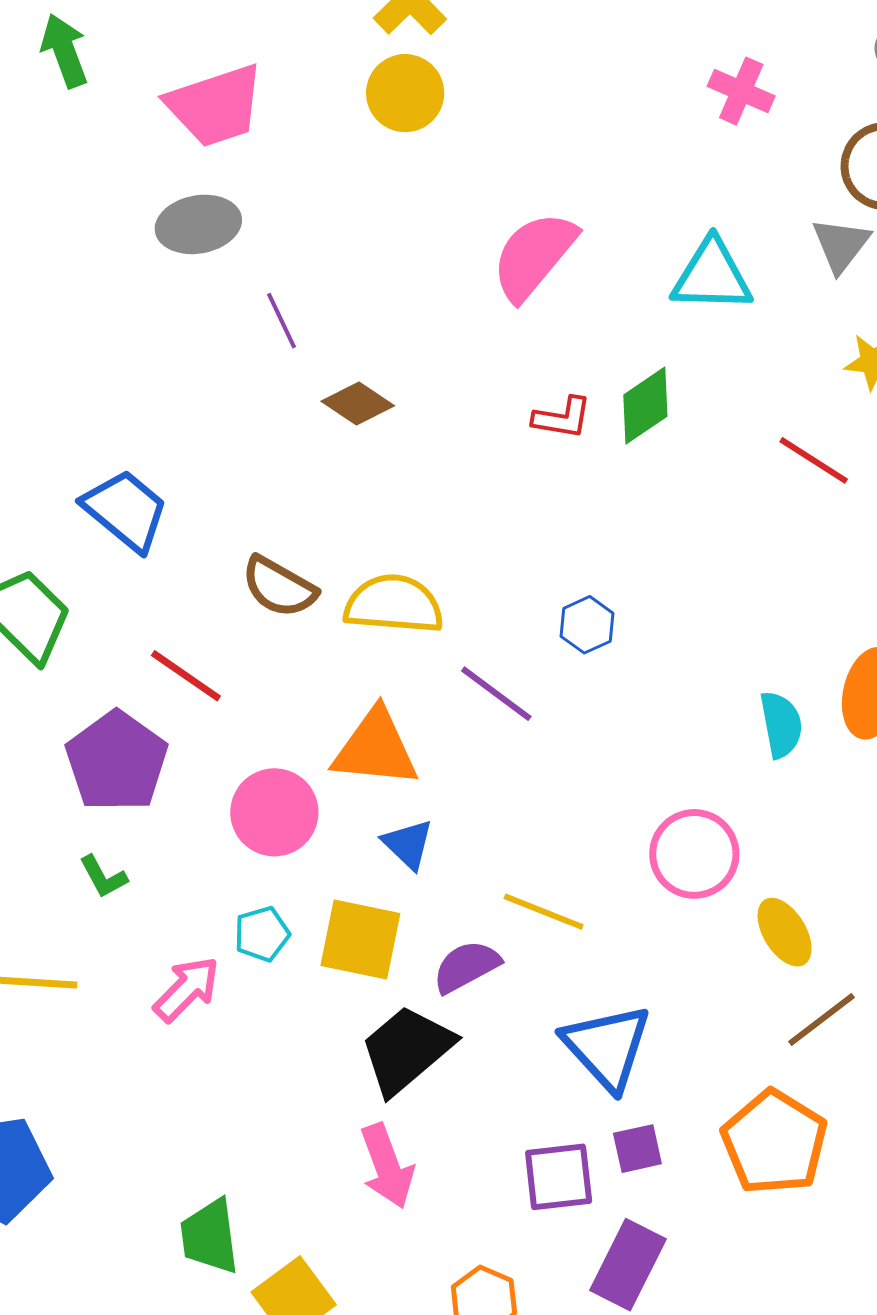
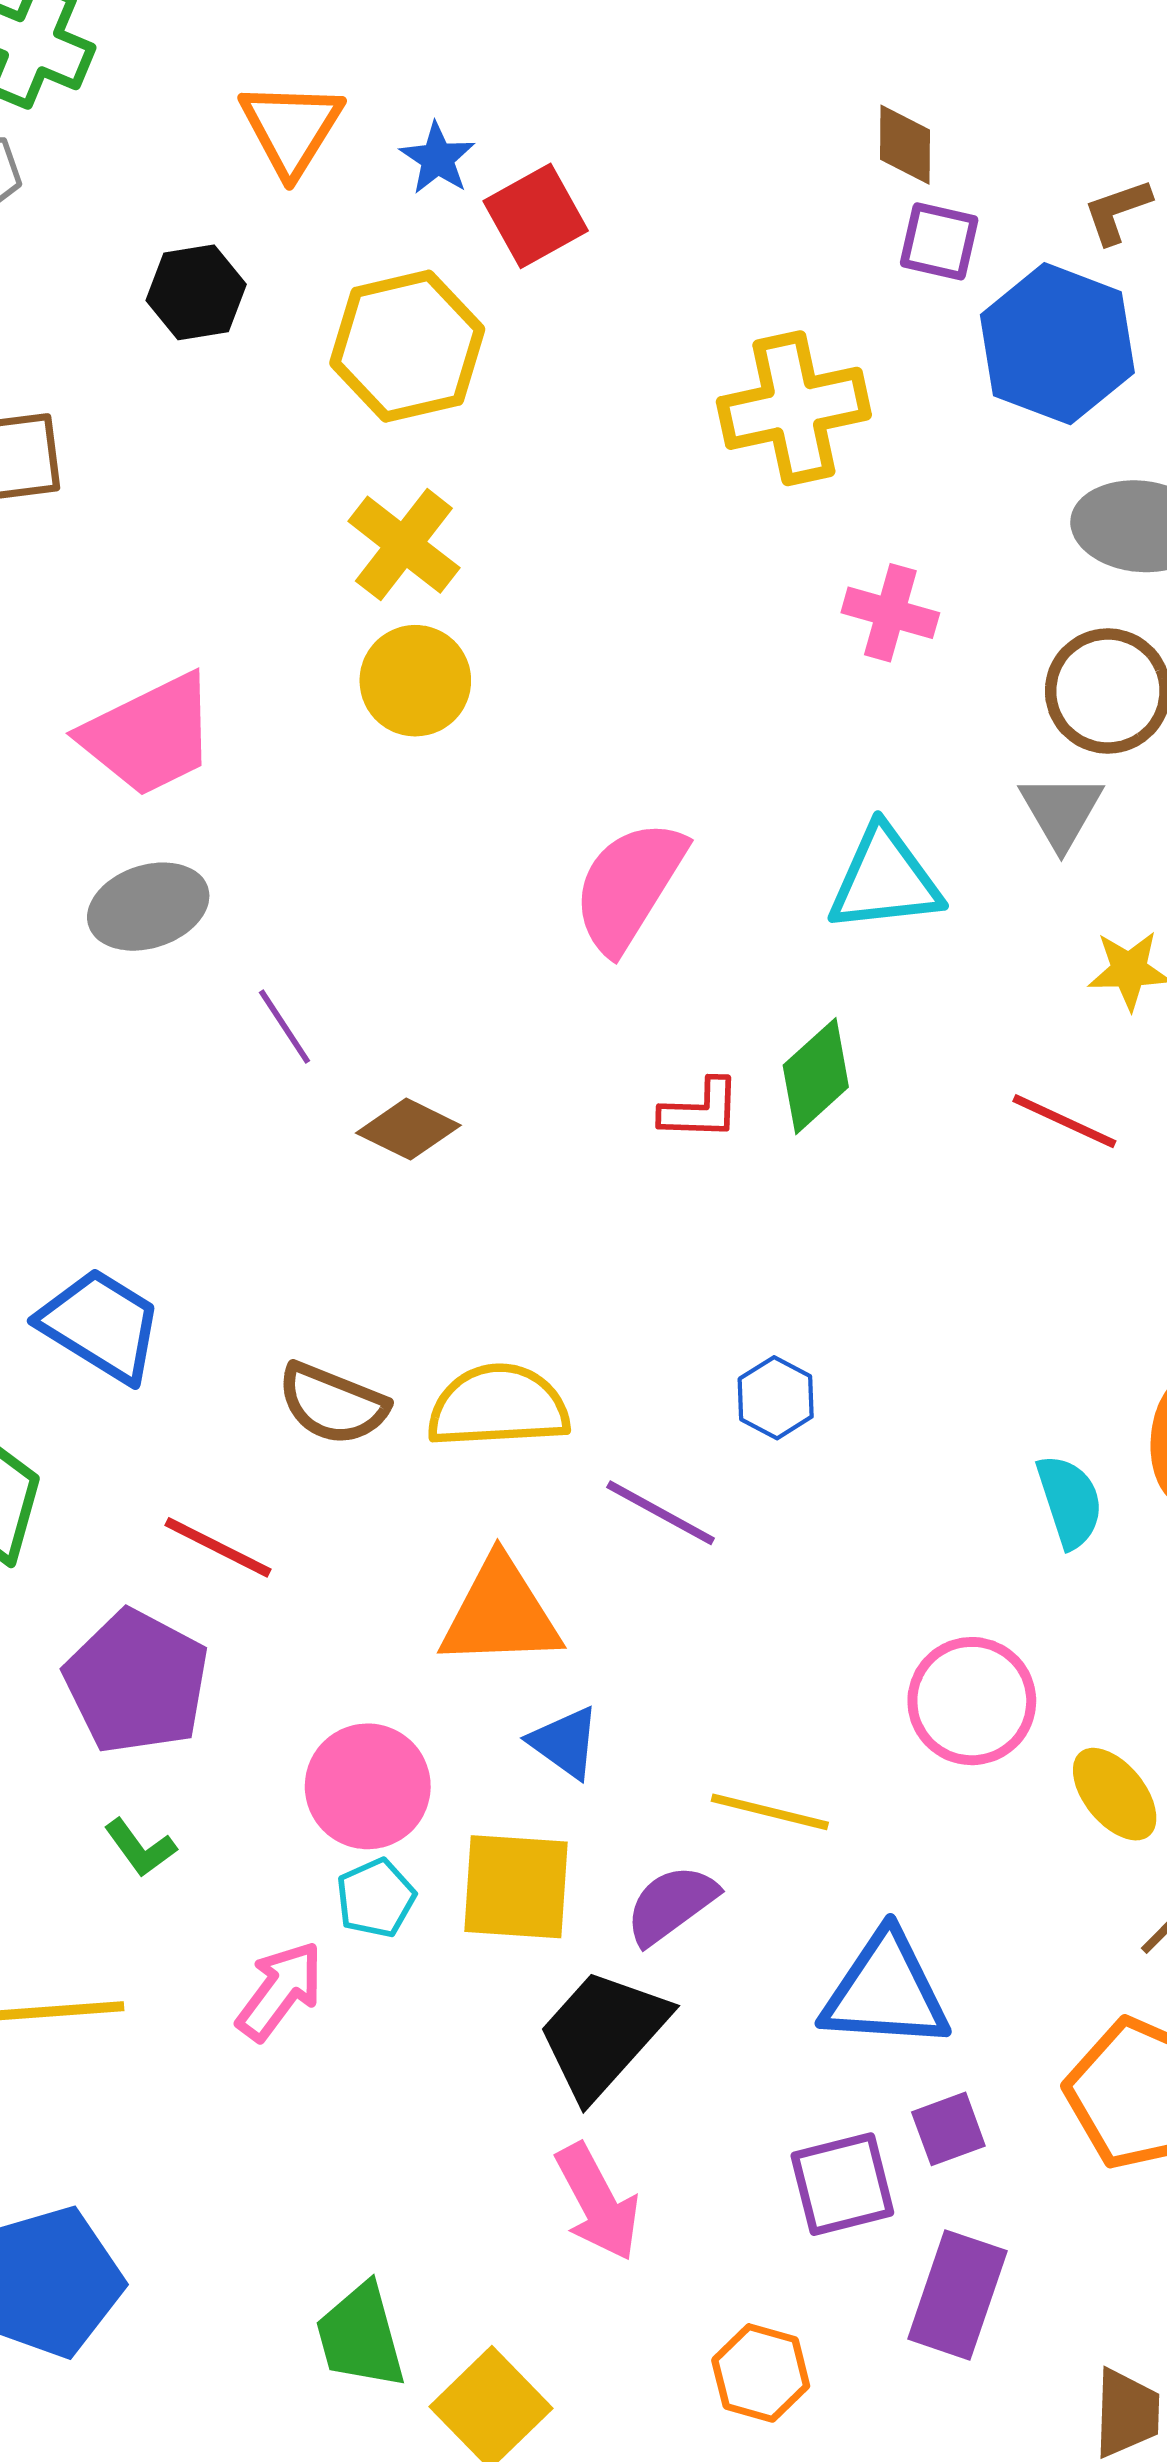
pink circle: (274, 812) -> (368, 1786), moved
blue triangle: (607, 1047) -> (886, 1991), turned -36

